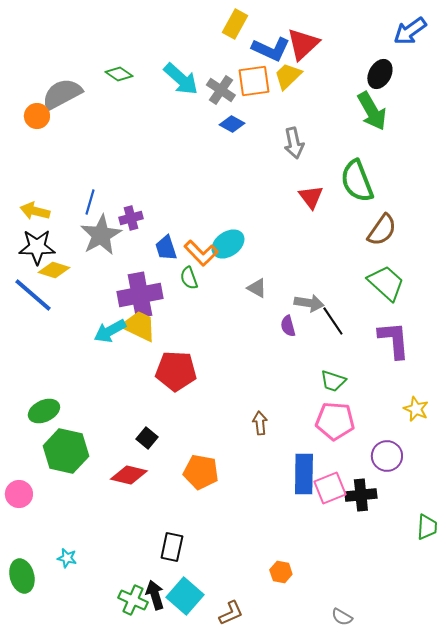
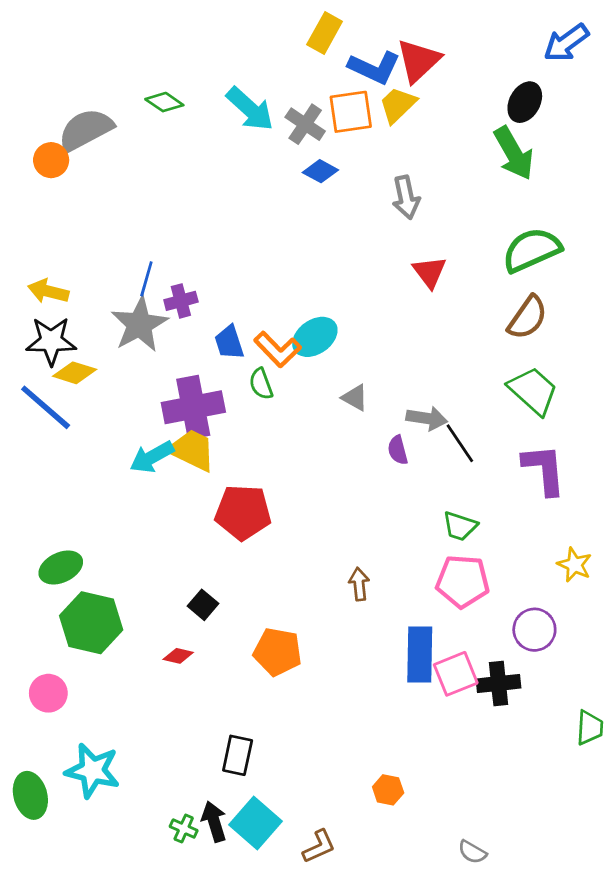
green semicircle: (357, 181) -> (532, 250), moved, turned 87
blue line: (90, 202) -> (146, 279), moved
red diamond: (129, 475) -> (178, 656), size x0.6
pink circle: (19, 494) -> (48, 693), moved
cyan star: (67, 558) -> (93, 771), size x2.0
green cross: (133, 600) -> (184, 829), size x0.7

